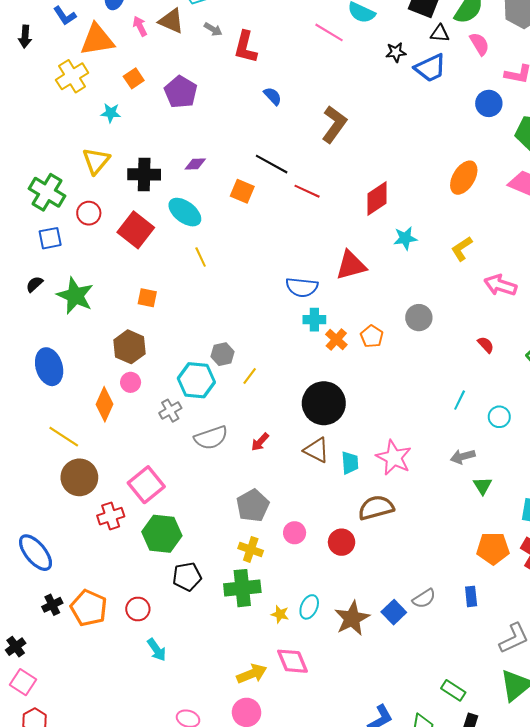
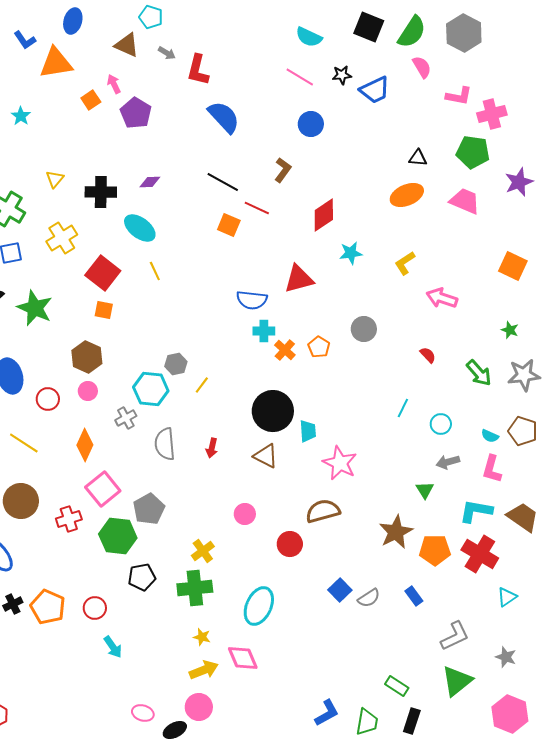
pink arrow: (140, 26) -> (114, 84), moved
pink line: (329, 32) -> (300, 77), moved
black triangle: (440, 33) -> (418, 158), moved
yellow cross: (72, 76) -> (62, 238), moved
blue semicircle: (273, 96) -> (224, 117), size x1.8
blue circle: (489, 103) -> (311, 124), moved
cyan star: (111, 113) -> (21, 116), moved, turned 30
brown L-shape: (334, 124) -> (283, 170), moved, size x0.7
yellow triangle: (96, 161) -> (55, 179), size x0.7
orange ellipse: (464, 178) -> (407, 195), turned 36
orange square: (242, 191) -> (229, 225), moved
red circle: (89, 213) -> (48, 399), moved
red square: (136, 230) -> (103, 273), moved
orange diamond: (104, 404) -> (85, 445), moved
gray semicircle: (211, 438) -> (165, 444), turned 104
red arrow: (260, 442) -> (212, 448), turned -30
gray arrow: (463, 456) -> (448, 462), moved
cyan trapezoid: (350, 463) -> (308, 431), moved
brown circle: (79, 477) -> (21, 501), moved
gray pentagon: (253, 506) -> (149, 509), moved
pink circle: (295, 533) -> (245, 514), moved
yellow cross: (251, 549) -> (203, 551), turned 35
blue rectangle: (471, 596) -> (414, 596), turned -30
cyan ellipse: (309, 607) -> (259, 606), size x1.6
blue square: (394, 612) -> (340, 590), moved
yellow star: (280, 614) -> (202, 637), moved
brown star: (352, 618) -> (396, 532), moved

